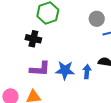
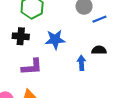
blue star: (65, 70) -> (55, 40), moved

